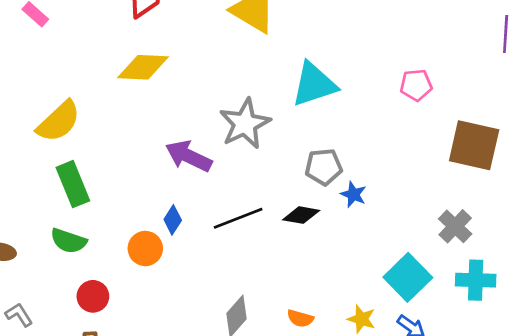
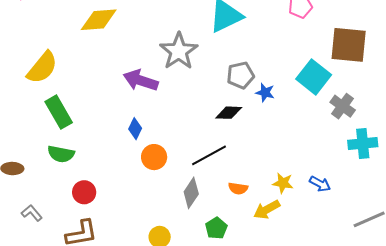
black line: (238, 218) -> (209, 155), moved
orange circle: (145, 248) -> (154, 157), moved
cyan square: (408, 277) -> (314, 77), moved

